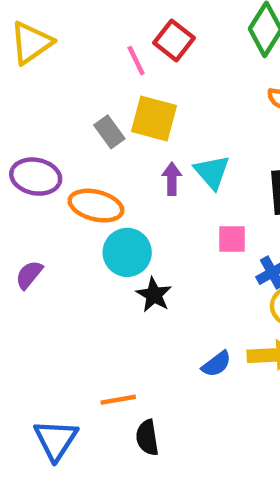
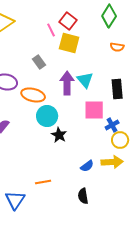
yellow square: (154, 119) -> (69, 43), moved
purple arrow: (172, 179) -> (67, 83), size x1.6
pink square: (232, 239) -> (94, 110), size x1.5
black semicircle: (147, 438) -> (83, 196), moved

